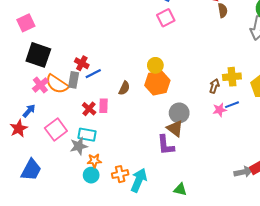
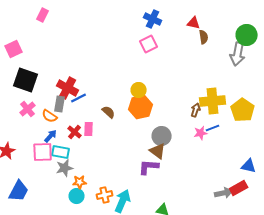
red cross: (82, 63) -> (68, 88), size x1.5
yellow cross: (232, 77) -> (213, 101), size x1.4
orange semicircle: (57, 84) -> (50, 116), moved, size x0.7
brown semicircle: (124, 88) -> (109, 112), turned -72
blue arrow: (29, 111) -> (51, 136), moved
pink square: (56, 130) -> (43, 152), turned 35
cyan rectangle: (87, 135) -> (61, 152), moved
purple L-shape: (166, 145) -> (149, 167), turned 100

